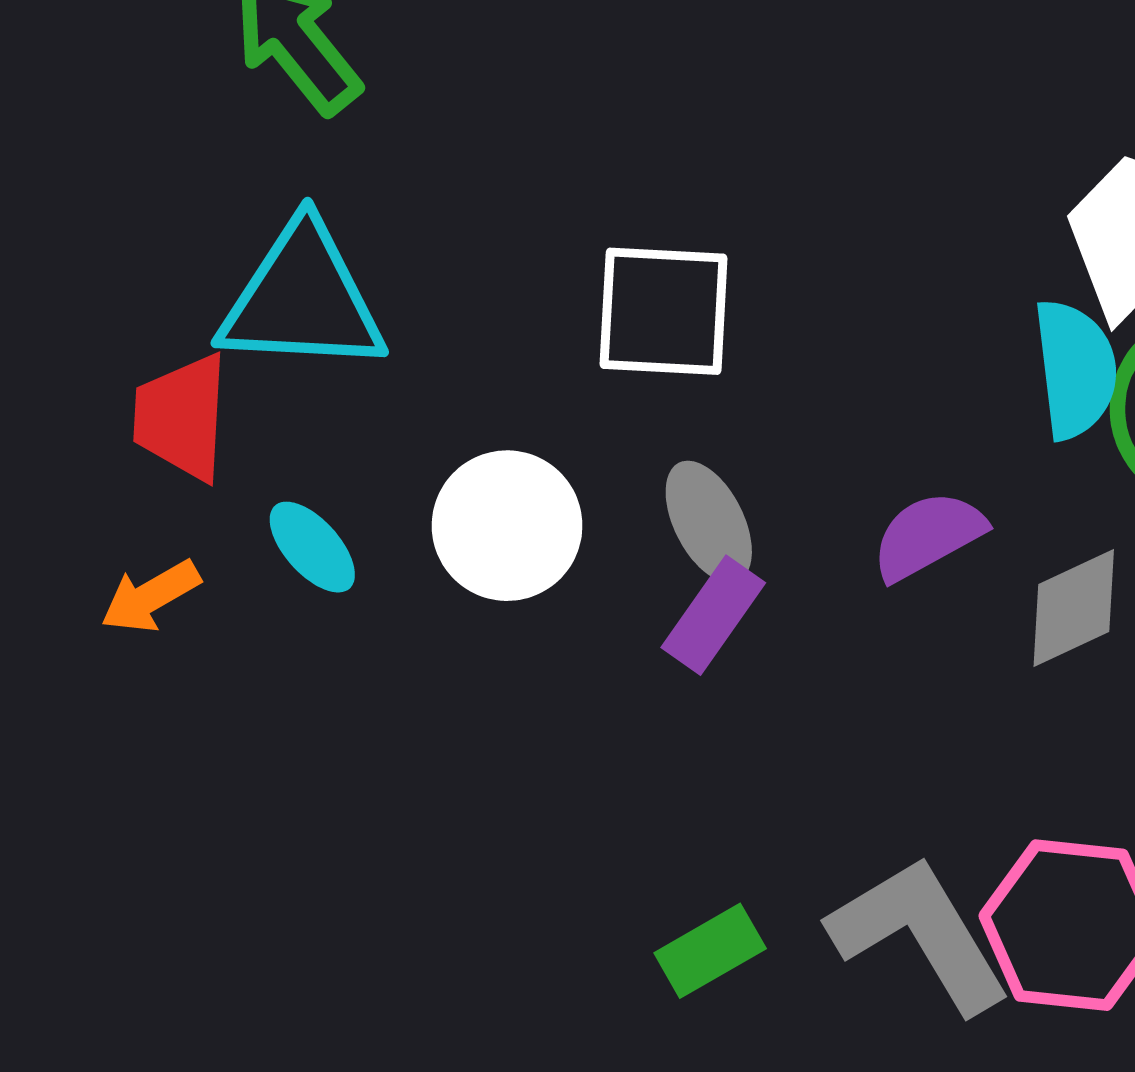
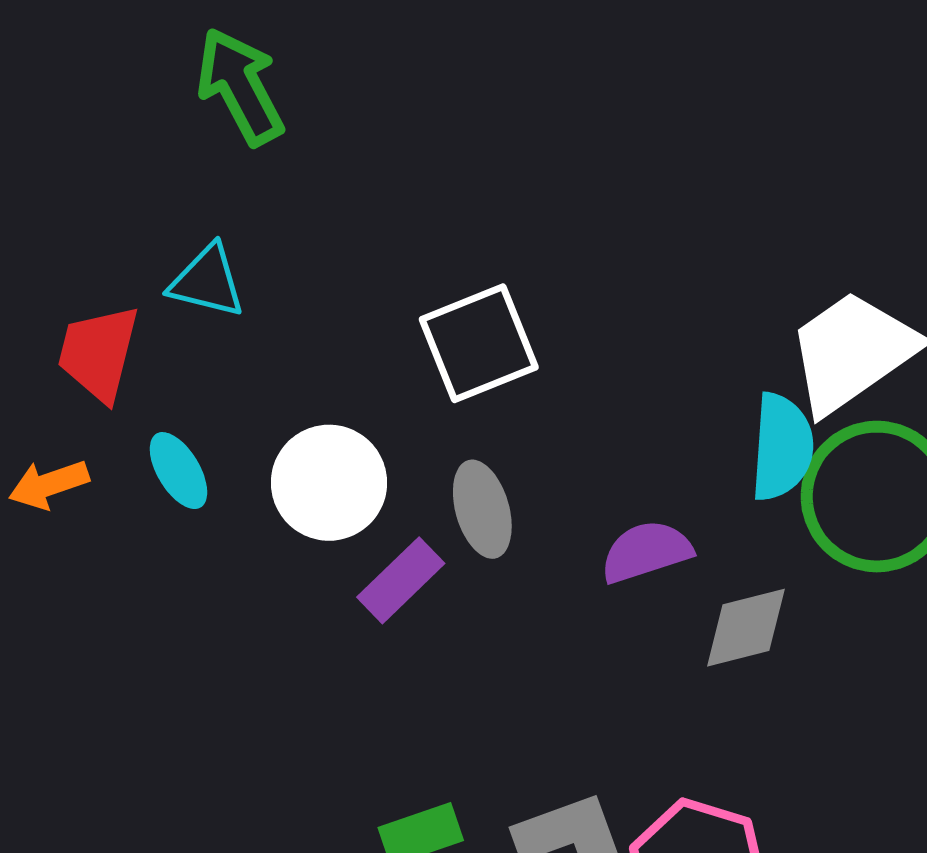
cyan triangle: (302, 299) -> (207, 281), size x0.6
white square: (664, 311) -> (479, 343), turned -36
purple rectangle: (713, 615) -> (401, 580), moved

